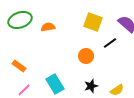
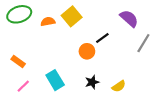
yellow square: (93, 22) -> (72, 16), moved, turned 30
black line: (110, 43) -> (102, 38), moved

